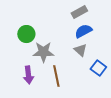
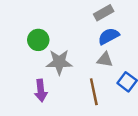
gray triangle: (80, 50) -> (105, 60), turned -32
brown line: (56, 76) -> (94, 92), moved

